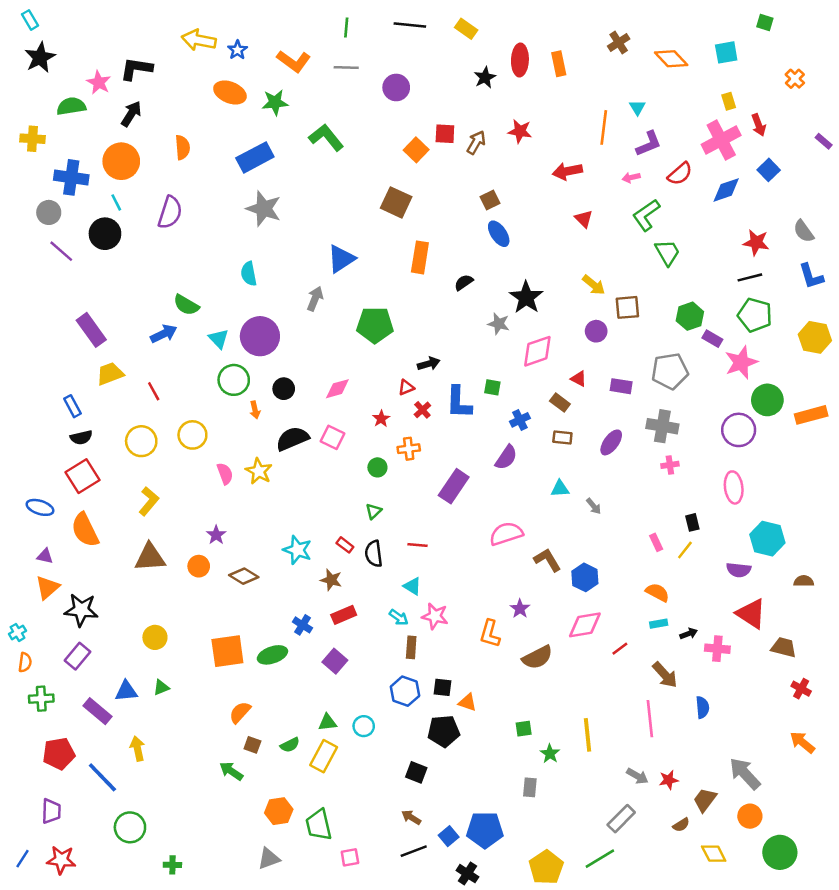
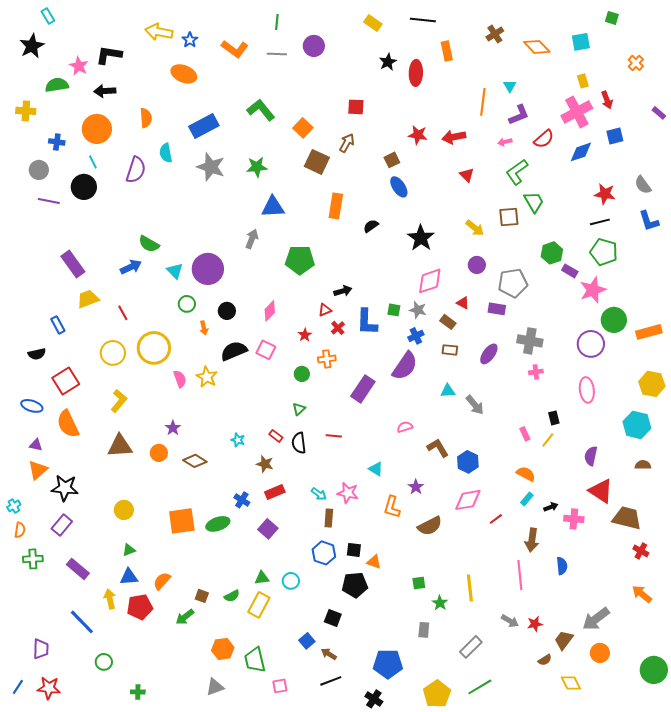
cyan rectangle: (30, 20) -> (48, 16), moved
black line: (410, 25) -> (423, 20), moved
red ellipse: (520, 60) -> (416, 73), moved
purple circle: (396, 87) -> (314, 46), moved
green star: (275, 102) -> (257, 167), moved
black arrow: (131, 114) -> (105, 91), turned -125
red star: (520, 131) -> (418, 135), moved
brown arrow: (476, 142) -> (347, 143), moved
orange square: (416, 150) -> (303, 128), moved
blue square: (769, 170) -> (615, 136), turned 30
blue cross: (71, 177) -> (57, 142), size x0.6
purple line: (61, 251) -> (49, 201), turned -30
blue triangle: (341, 259) -> (273, 207), turned 30
cyan semicircle: (249, 274) -> (166, 153), moved
brown square: (627, 307) -> (509, 217), moved
gray star: (499, 324) -> (418, 310), moved
yellow hexagon: (815, 337) -> (652, 384), moved
gray pentagon: (670, 371) -> (513, 283), moved
green circle: (234, 380) -> (187, 304), size x0.7
pink diamond: (337, 389) -> (270, 311), turned -30
yellow circle: (192, 435) -> (154, 348), size x1.4
black semicircle: (81, 437) -> (37, 354), moved
purple semicircle: (506, 457) -> (405, 366), size x1.4
gray arrow: (594, 506) -> (475, 405), size x1.5
pink semicircle: (506, 534) -> (405, 427), size x0.6
cyan hexagon: (767, 539) -> (637, 425), moved
cyan star: (297, 550) -> (238, 440), size x0.6
purple semicircle: (739, 570) -> (591, 456), turned 96
cyan triangle: (412, 586) -> (376, 469), moved
cyan rectangle: (659, 624) -> (527, 499), turned -40
brown trapezoid: (784, 647) -> (627, 518), size x1.4
brown arrow: (665, 675) -> (532, 540), turned 50
blue triangle: (126, 691) -> (129, 577), moved
orange semicircle: (240, 712) -> (162, 581), moved
red pentagon: (59, 754) -> (140, 607), moved
green arrow: (231, 771) -> (185, 617), turned -72
gray arrow: (745, 774) -> (596, 619), turned -84
gray rectangle: (621, 819) -> (471, 647), moved
green circle: (130, 827) -> (104, 662), size x0.7
blue square: (449, 836) -> (307, 641), moved
green circle: (780, 852) -> (654, 670), moved

